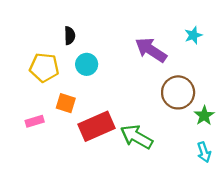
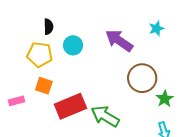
cyan circle: (87, 64) -> (73, 45), moved
yellow pentagon: (44, 67) -> (40, 54), moved

